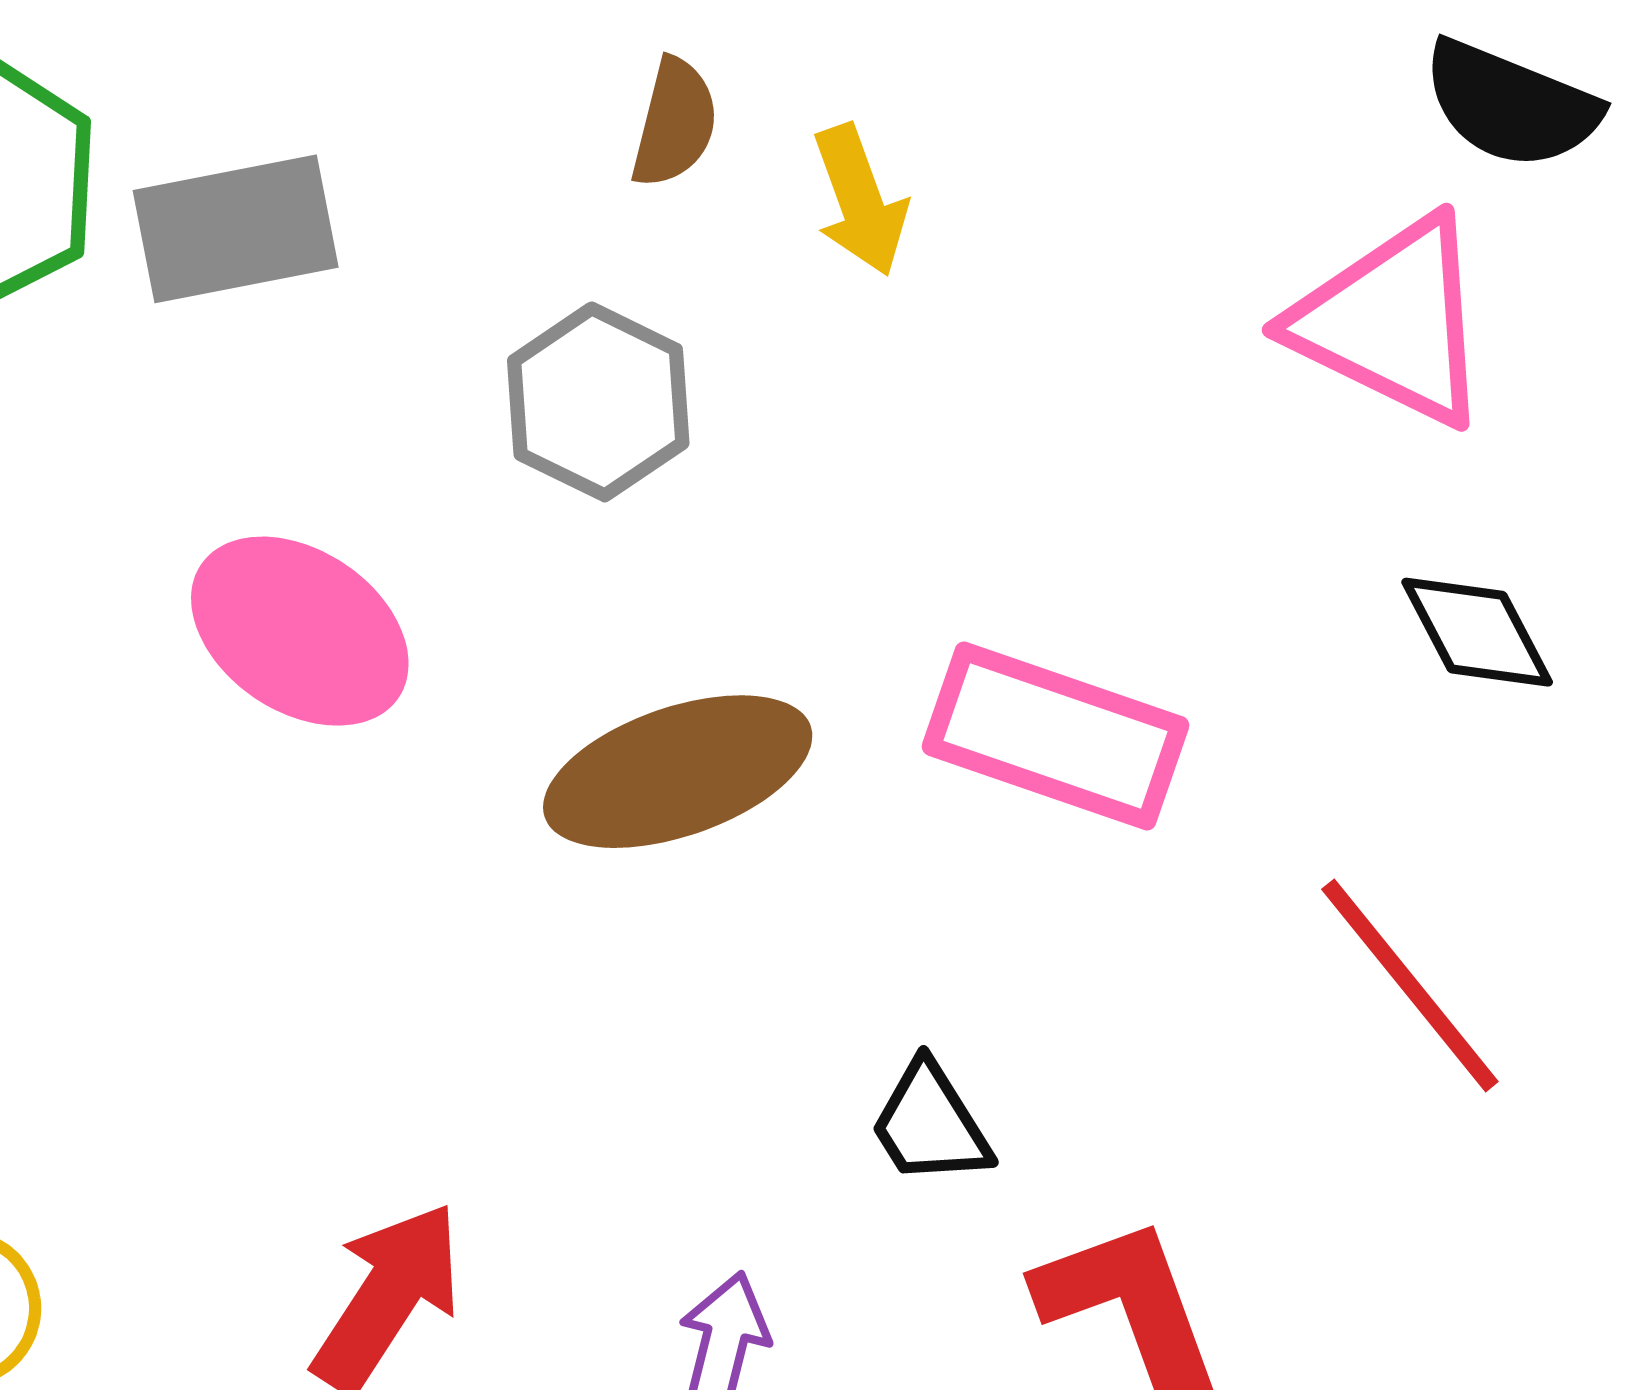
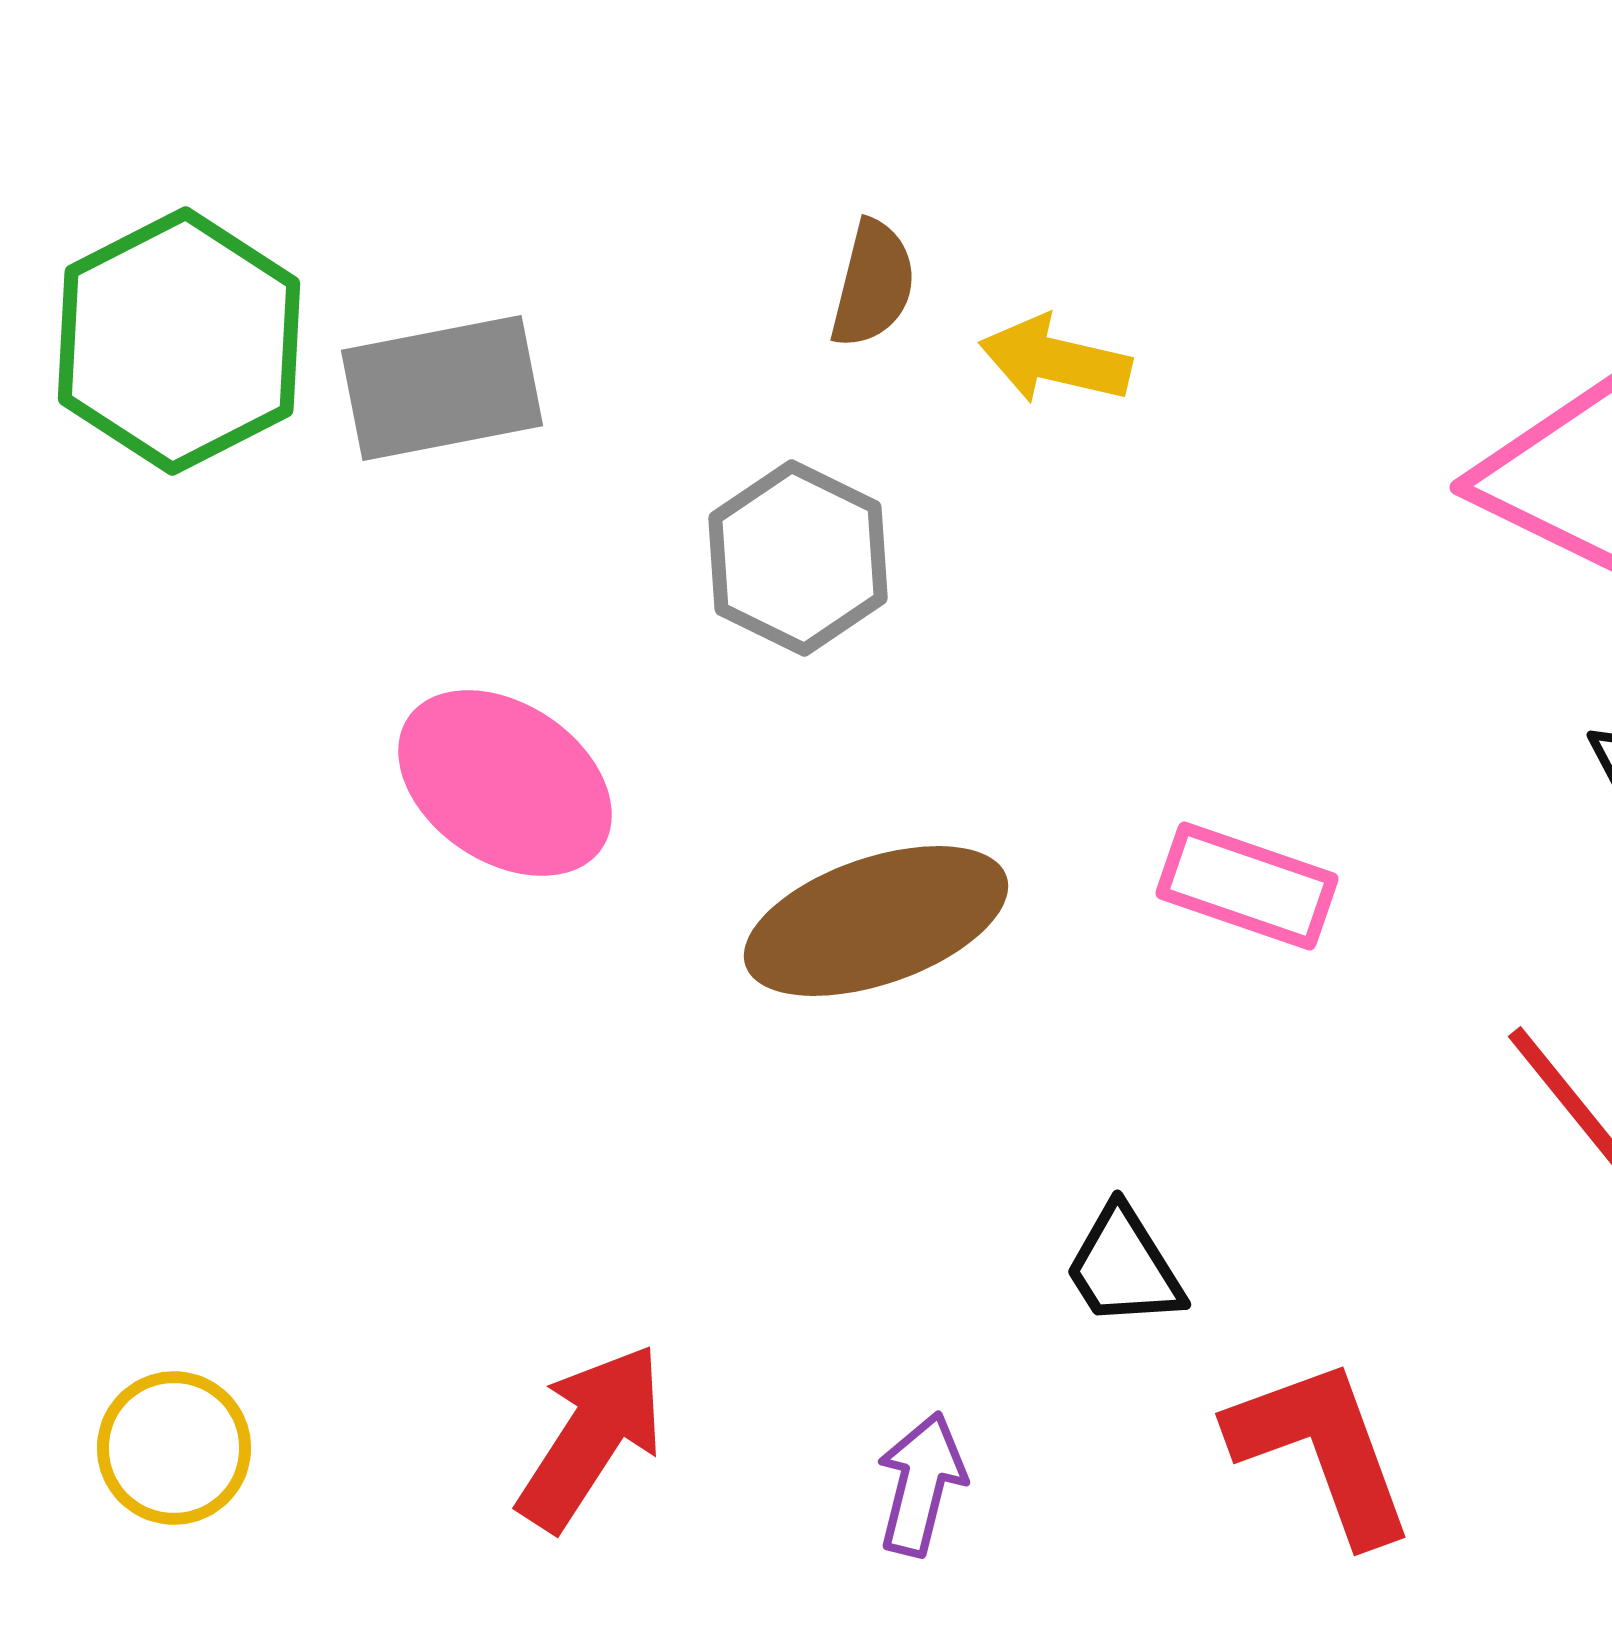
yellow arrow: (860, 200) -> (1055, 360), turned 123
pink rectangle: (1055, 736) -> (1247, 886), size x0.7

